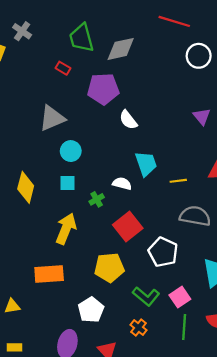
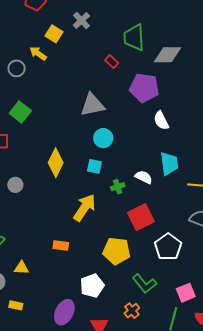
orange rectangle: (49, 274) -> (61, 245), size x0.6
pink square: (180, 297) -> (186, 293), moved

